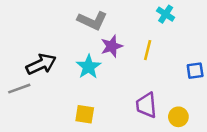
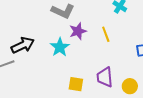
yellow line: (148, 50) -> (106, 34), turned -35
yellow square: (85, 114) -> (76, 84), moved

